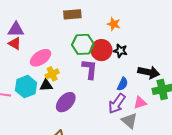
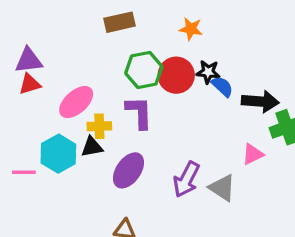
red triangle: (15, 43) -> (30, 84), turned -40
purple L-shape: (90, 69) -> (139, 112), moved
yellow cross: (52, 74) -> (99, 126), turned 32
blue semicircle: (123, 84) -> (222, 86), moved, turned -64
purple arrow: (117, 104) -> (186, 179), moved
gray triangle: (129, 121) -> (222, 188), moved

